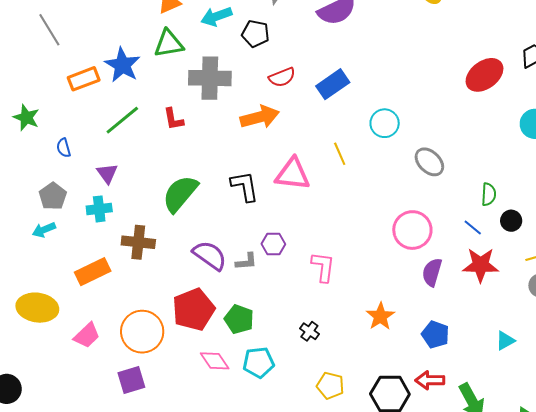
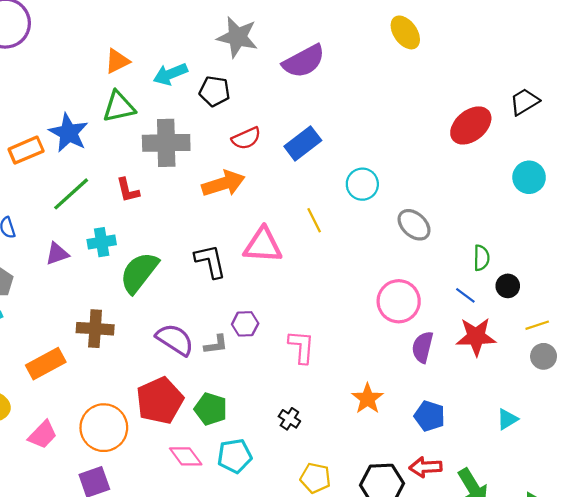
purple triangle: (107, 173) -> (57, 254), turned 50
cyan cross: (99, 209) -> (102, 242), moved

